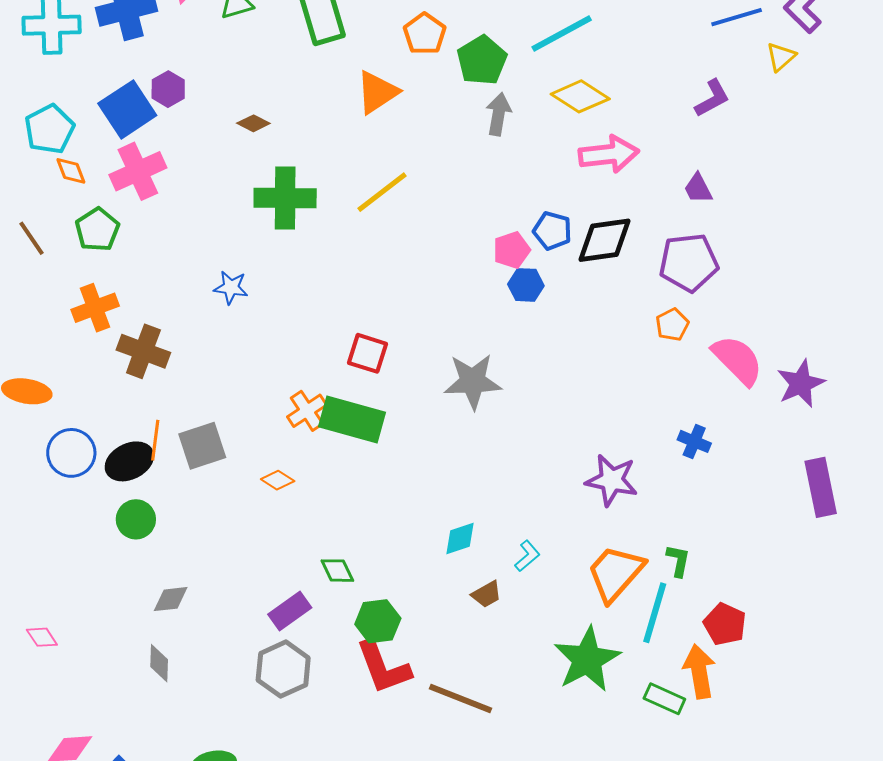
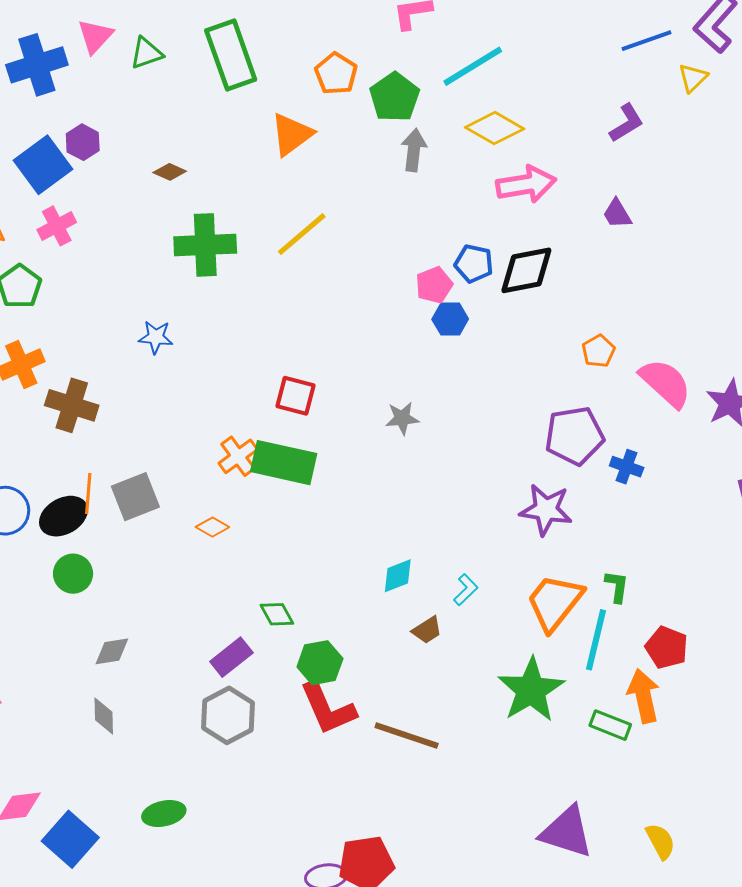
pink cross: (138, 171) -> (57, 226), size x0.7
purple pentagon: (689, 263) -> (575, 436), moved
gray star: (473, 381) -> (402, 418), size x0.6

